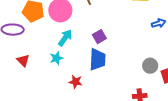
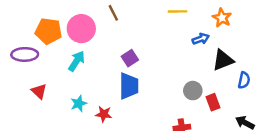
cyan arrow: (65, 38) -> (77, 61), moved
cyan star: (56, 58) -> (79, 104), moved

